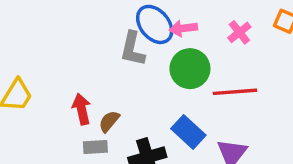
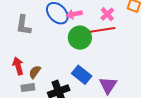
gray L-shape: (133, 49) -> (24, 25), moved
red line: (235, 92) -> (102, 30), moved

